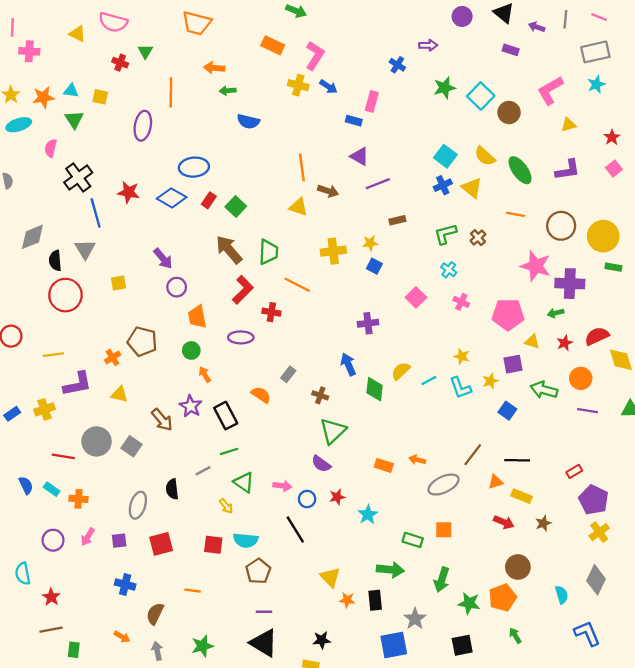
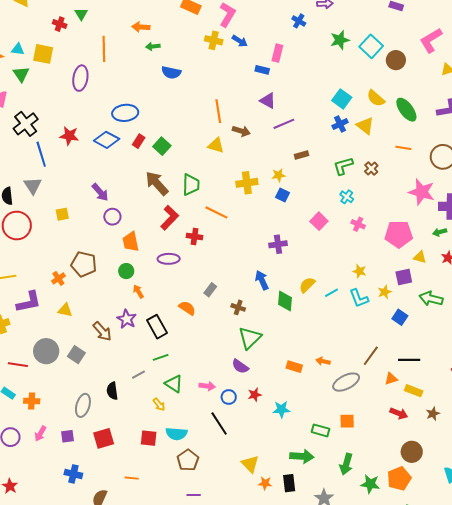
yellow square: (100, 97) -> (43, 54), size x1.5
cyan star: (368, 515) -> (281, 409), turned 30

